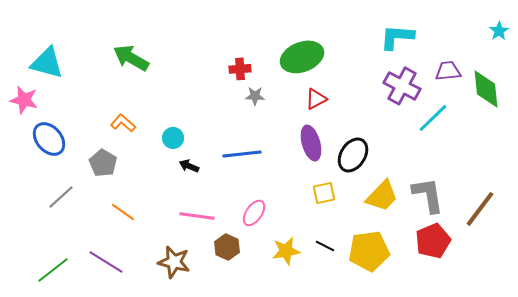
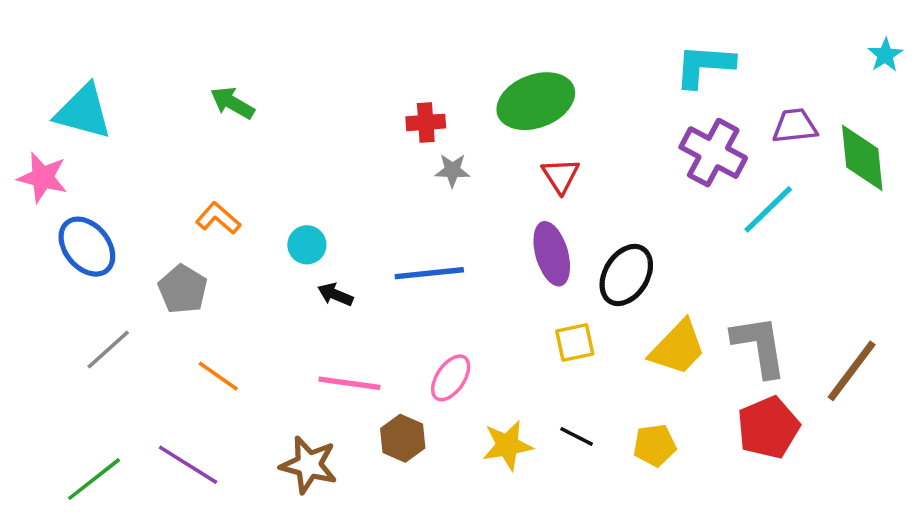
green arrow: (131, 58) -> (232, 103), size x0.7
red triangle: (316, 99) -> (561, 176), turned -35
yellow pentagon: (369, 251) -> (655, 445), size x0.6

